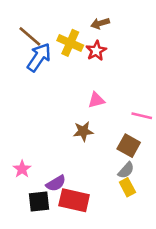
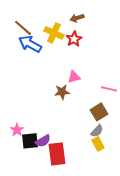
blue arrow: (39, 57) -> (30, 44), turned -95
brown star: (83, 131) -> (62, 92), moved
brown square: (129, 146) -> (99, 112), turned 30
red rectangle: (74, 200) -> (57, 154), turned 70
black square: (39, 202) -> (30, 141), moved

